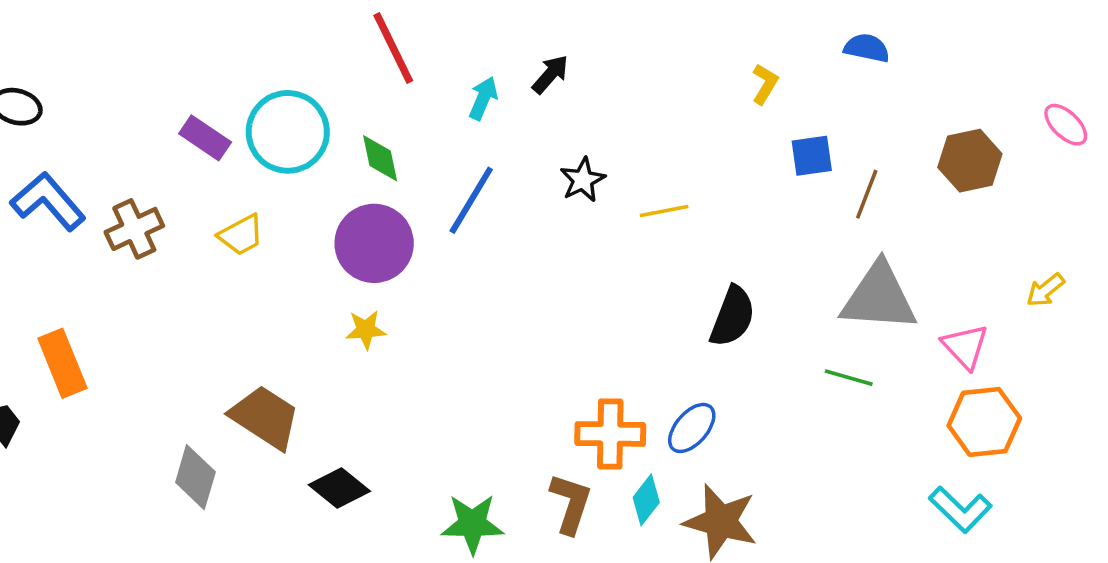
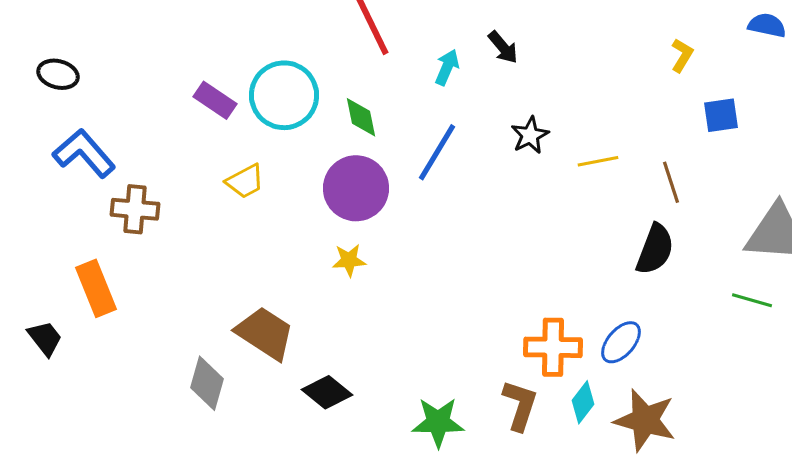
black arrow: (550, 74) -> (503, 47), turned 99
brown line: (867, 194) -> (671, 182), moved, turned -39
brown cross: (134, 229) -> (135, 209), moved, turned 30

